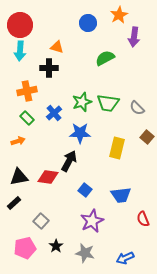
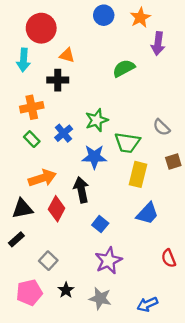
blue circle: (88, 23) -> (104, 15), moved
red circle: (20, 25) -> (41, 28), moved
green trapezoid: (108, 103) -> (127, 143), moved
brown square: (147, 137) -> (173, 162), turned 32
orange arrow: (18, 141) -> (42, 178), moved, size x1.6
black arrow: (69, 161) -> (81, 190), turned -40
red diamond: (48, 177) -> (57, 209), turned -70
blue trapezoid: (121, 195) -> (147, 213), moved, turned -40

